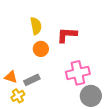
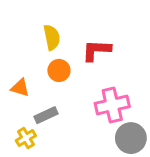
orange triangle: (11, 77) -> (20, 88), moved

